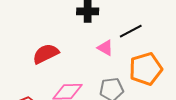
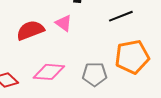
pink triangle: (105, 48) -> (64, 23), moved

